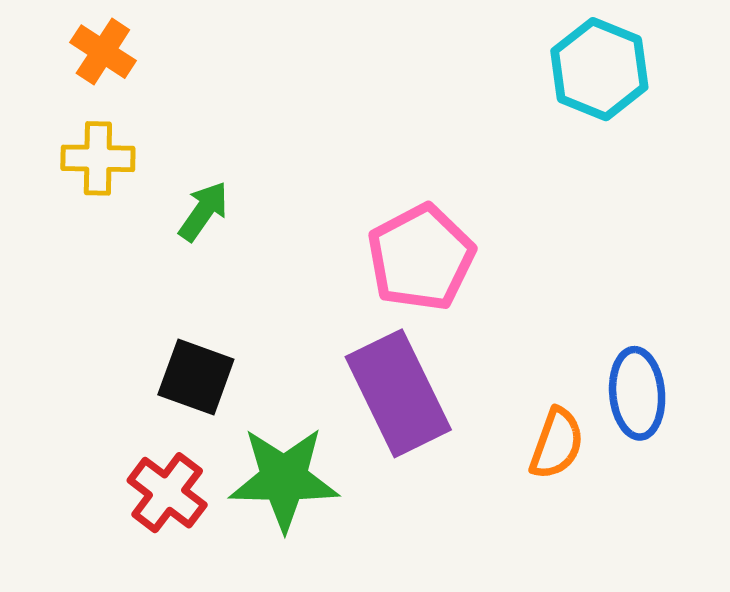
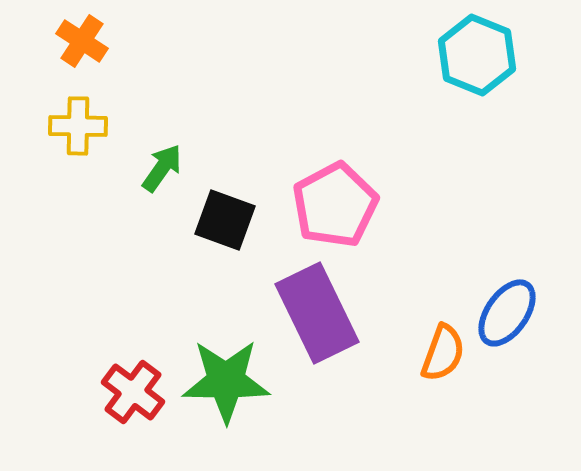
black square: (196, 377) -> (225, 220), moved
blue ellipse: (637, 393) -> (507, 313), turned 40

